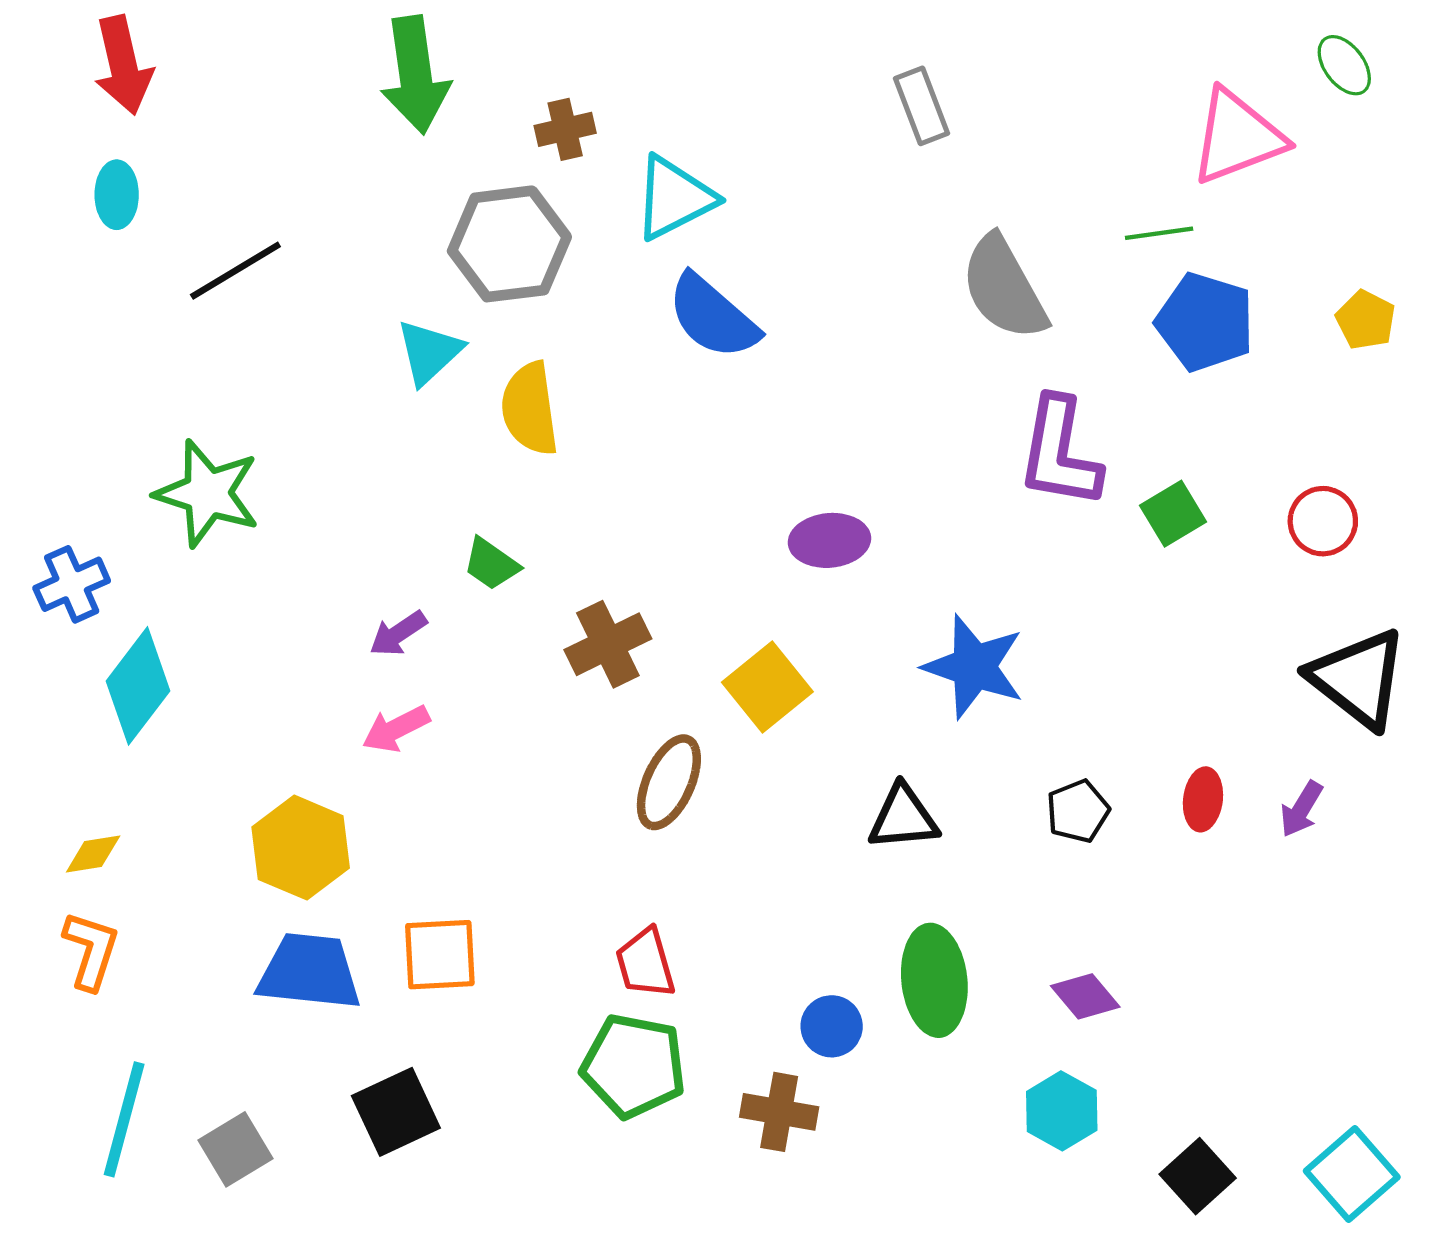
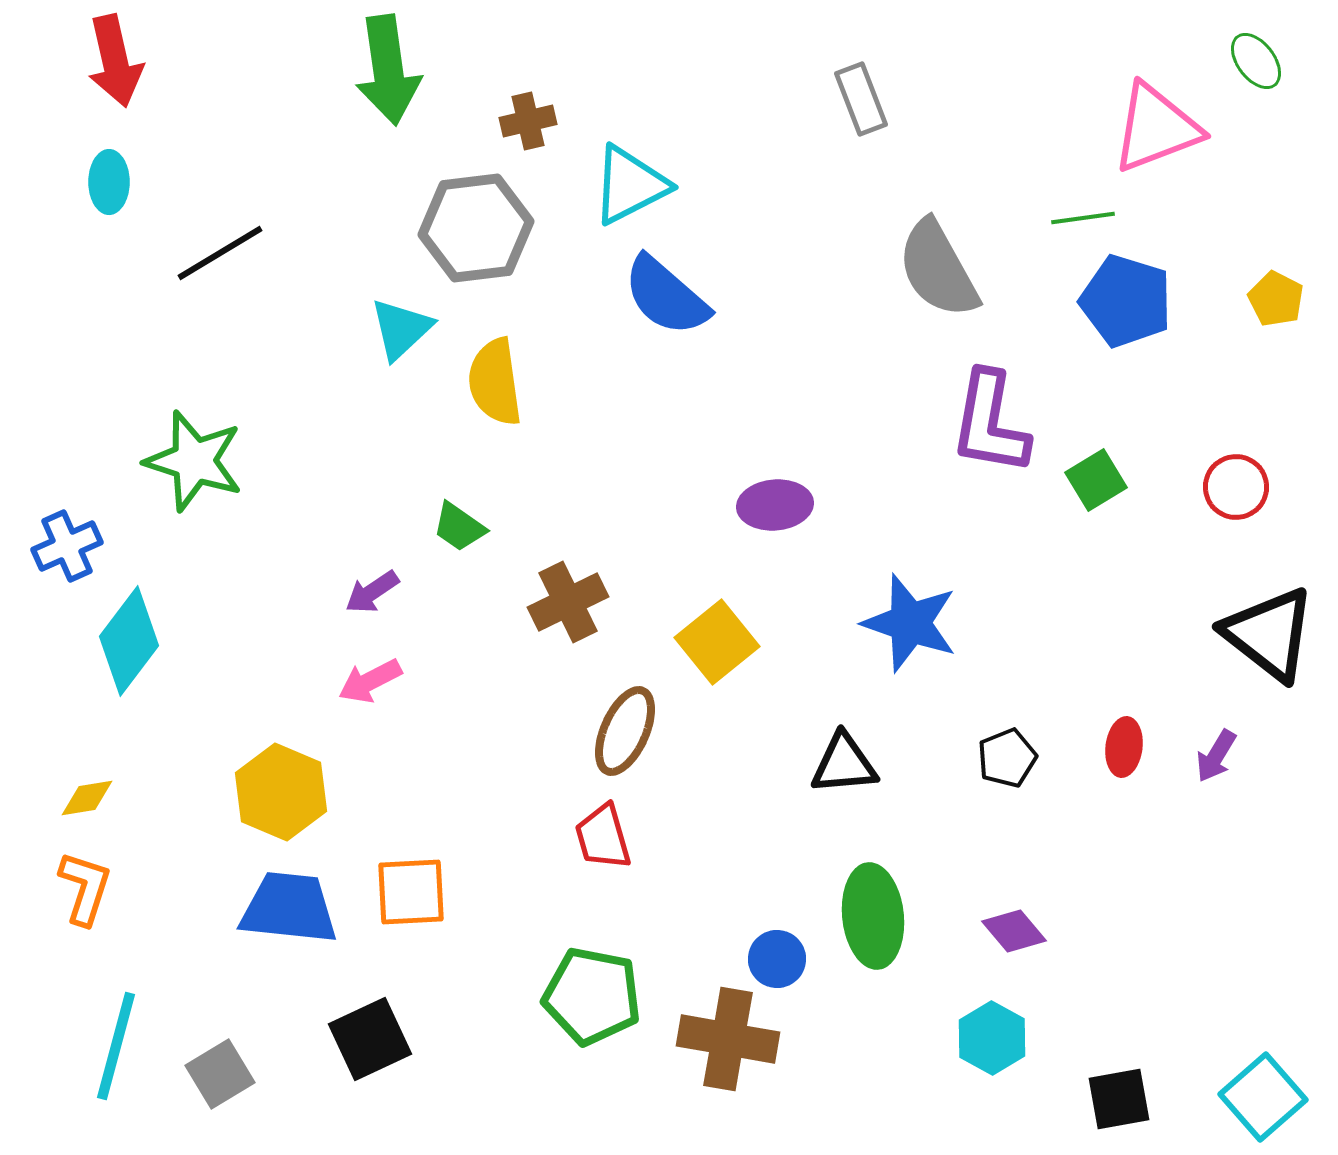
red trapezoid: (645, 963) -> (603, 837), moved
brown cross: (779, 1112) -> (728, 1039), size x1.4
black square: (1198, 1176) -> (1119, 1099), turned 32

